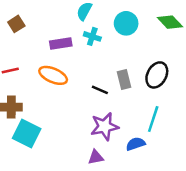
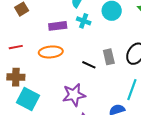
orange ellipse: (53, 75) -> (51, 52), turned -30
purple star: (105, 126) -> (74, 95), moved

